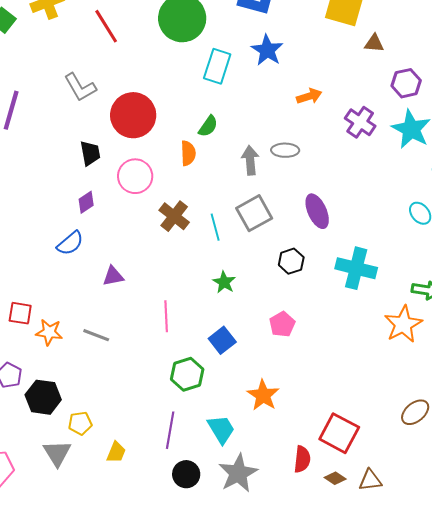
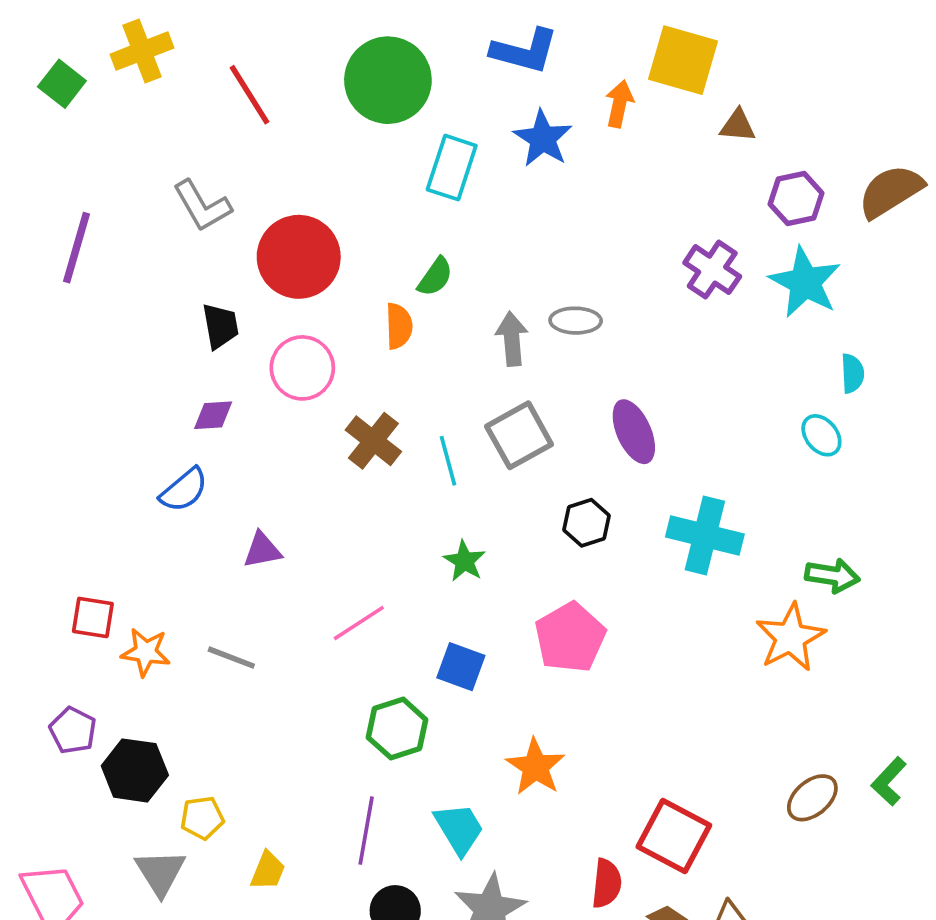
orange arrow: (309, 96) -> (619, 104), moved, turned -60
purple diamond: (86, 202) -> (213, 415), turned 30
pink line: (166, 316) -> (359, 623), turned 60
pink pentagon: (282, 324) -> (570, 637), size x1.5
blue square: (222, 340) -> (461, 667), turned -32

